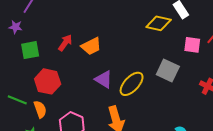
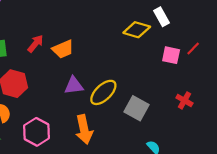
gray square: (168, 71) -> (136, 108), moved
purple triangle: (104, 79) -> (74, 86), turned -42

